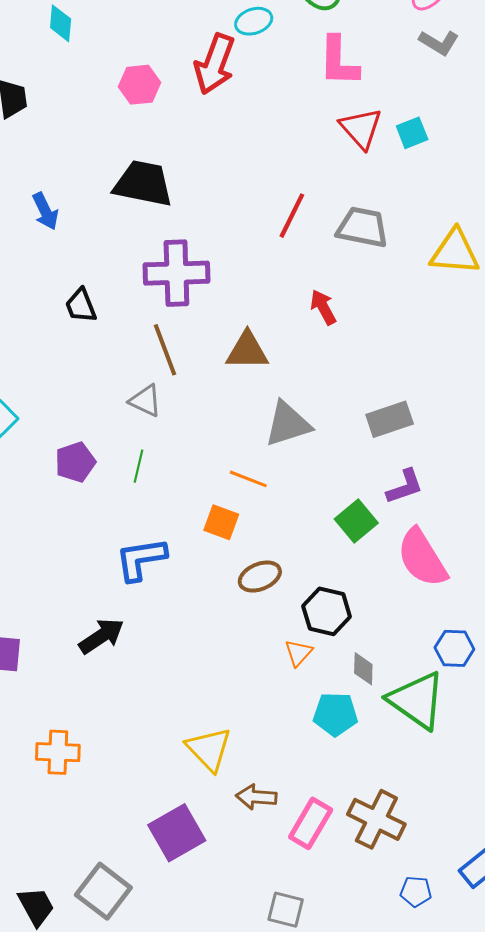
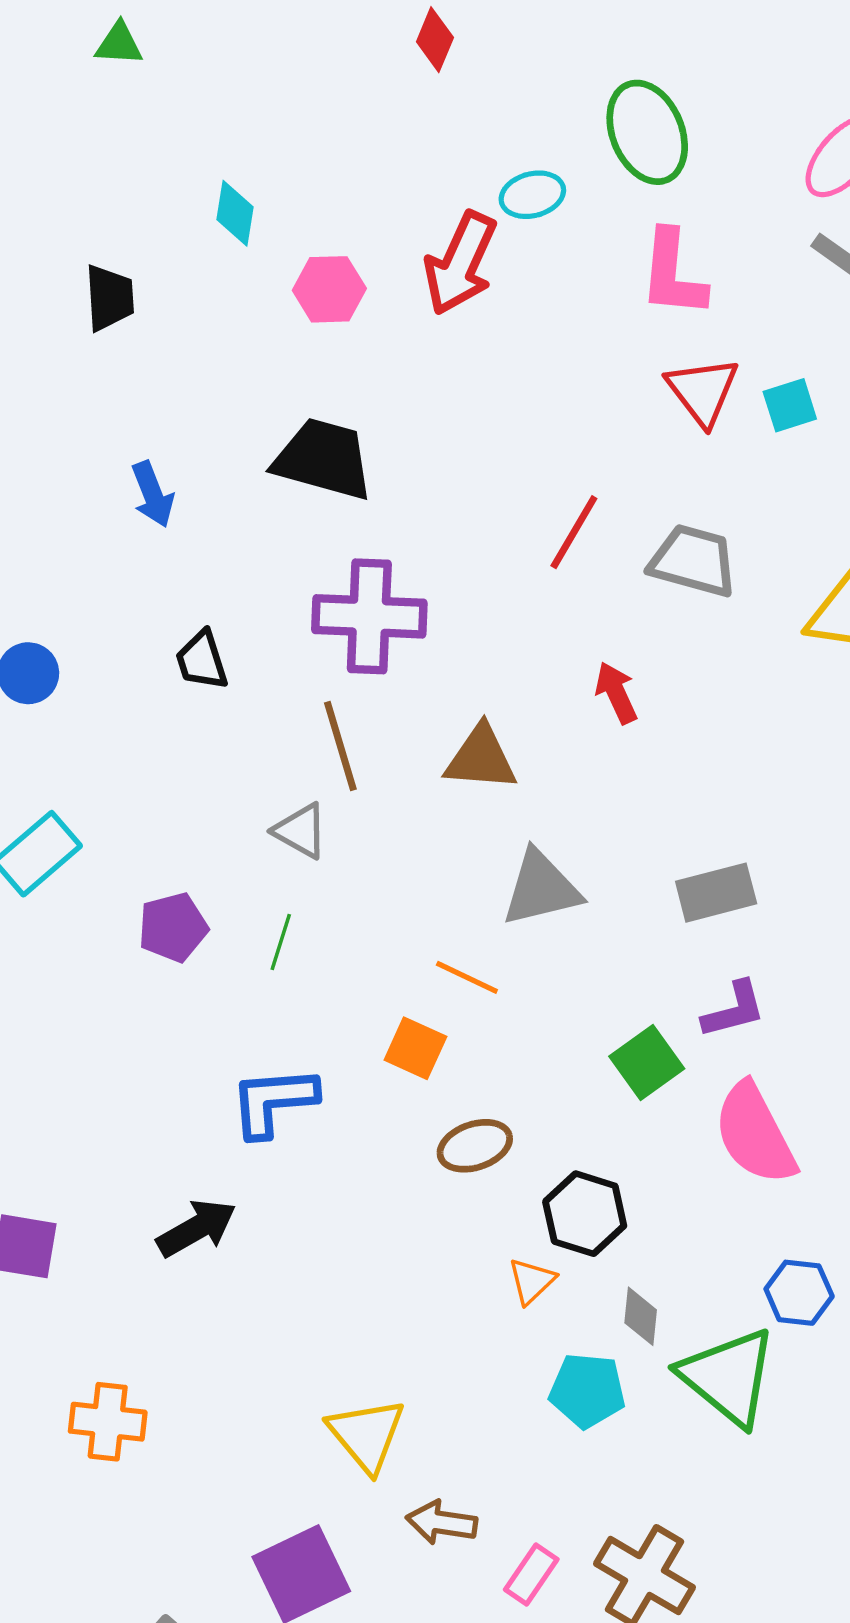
cyan diamond: (61, 23) -> (235, 213), moved
pink rectangle: (311, 823) -> (531, 1574), size x0.7

